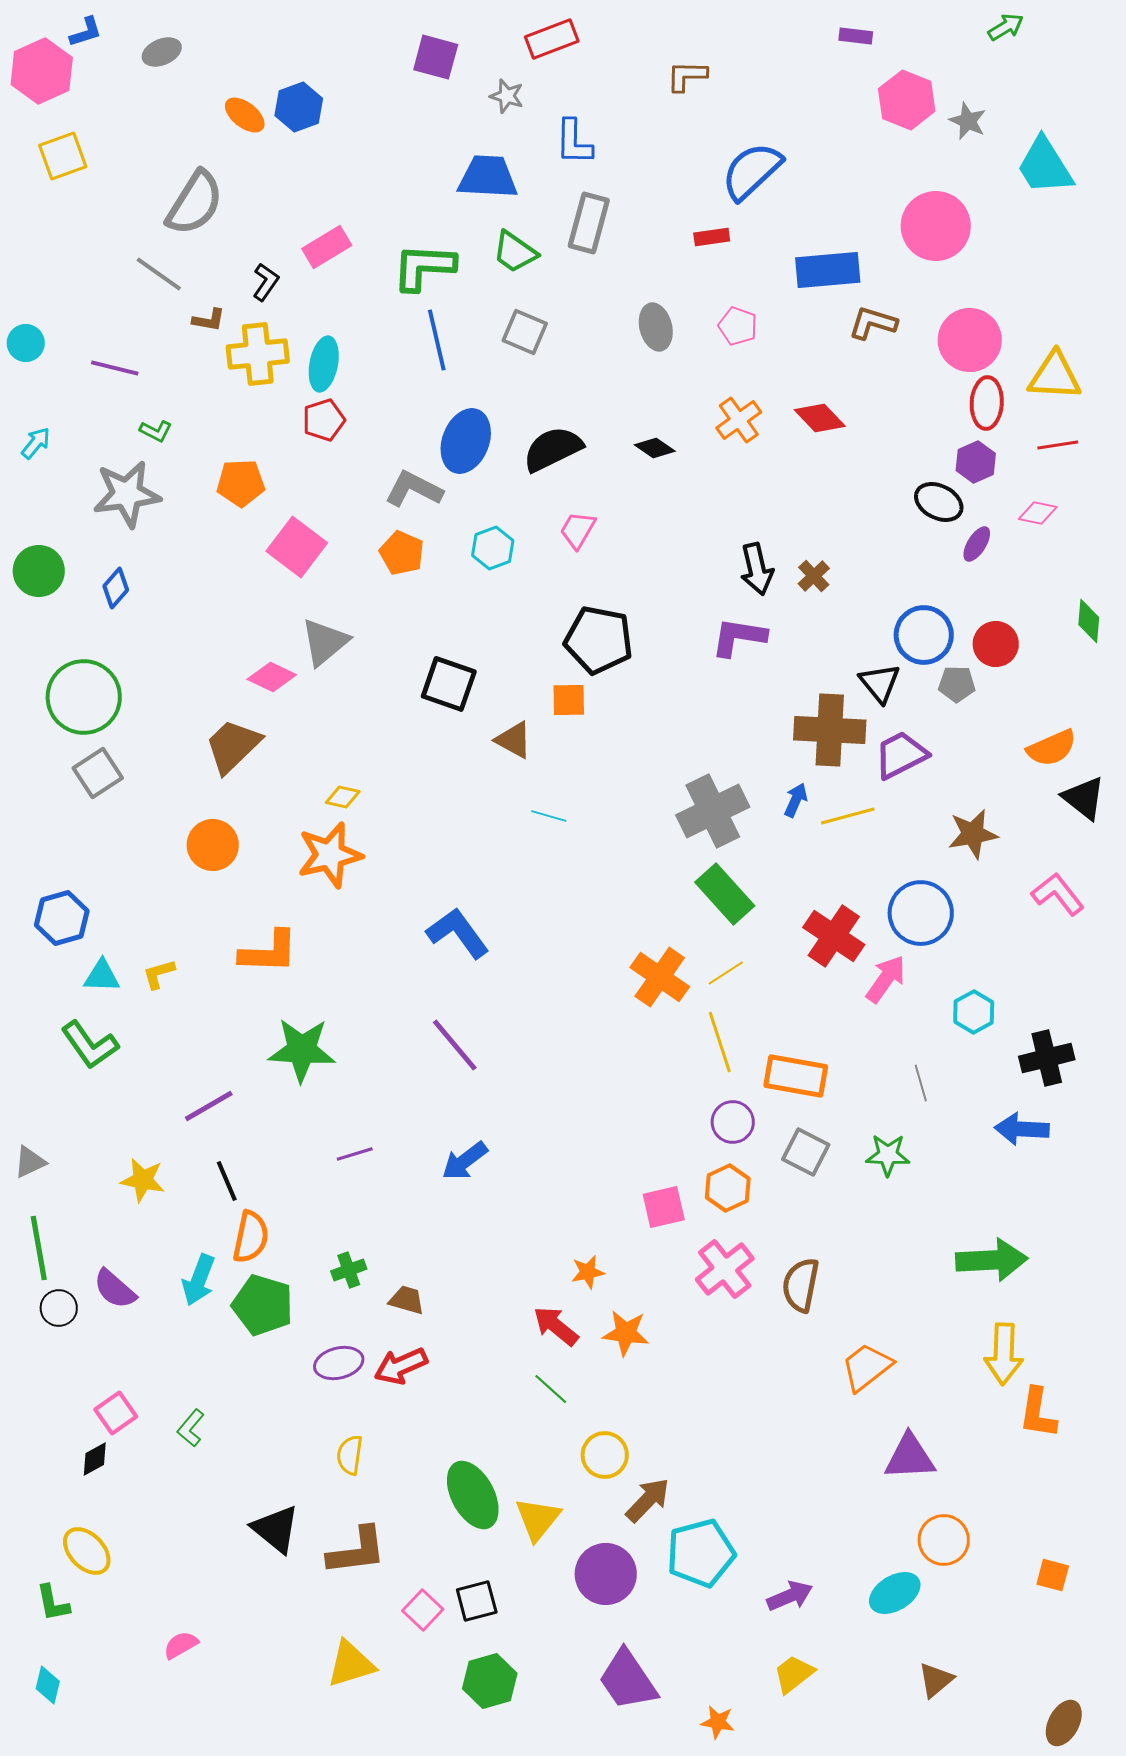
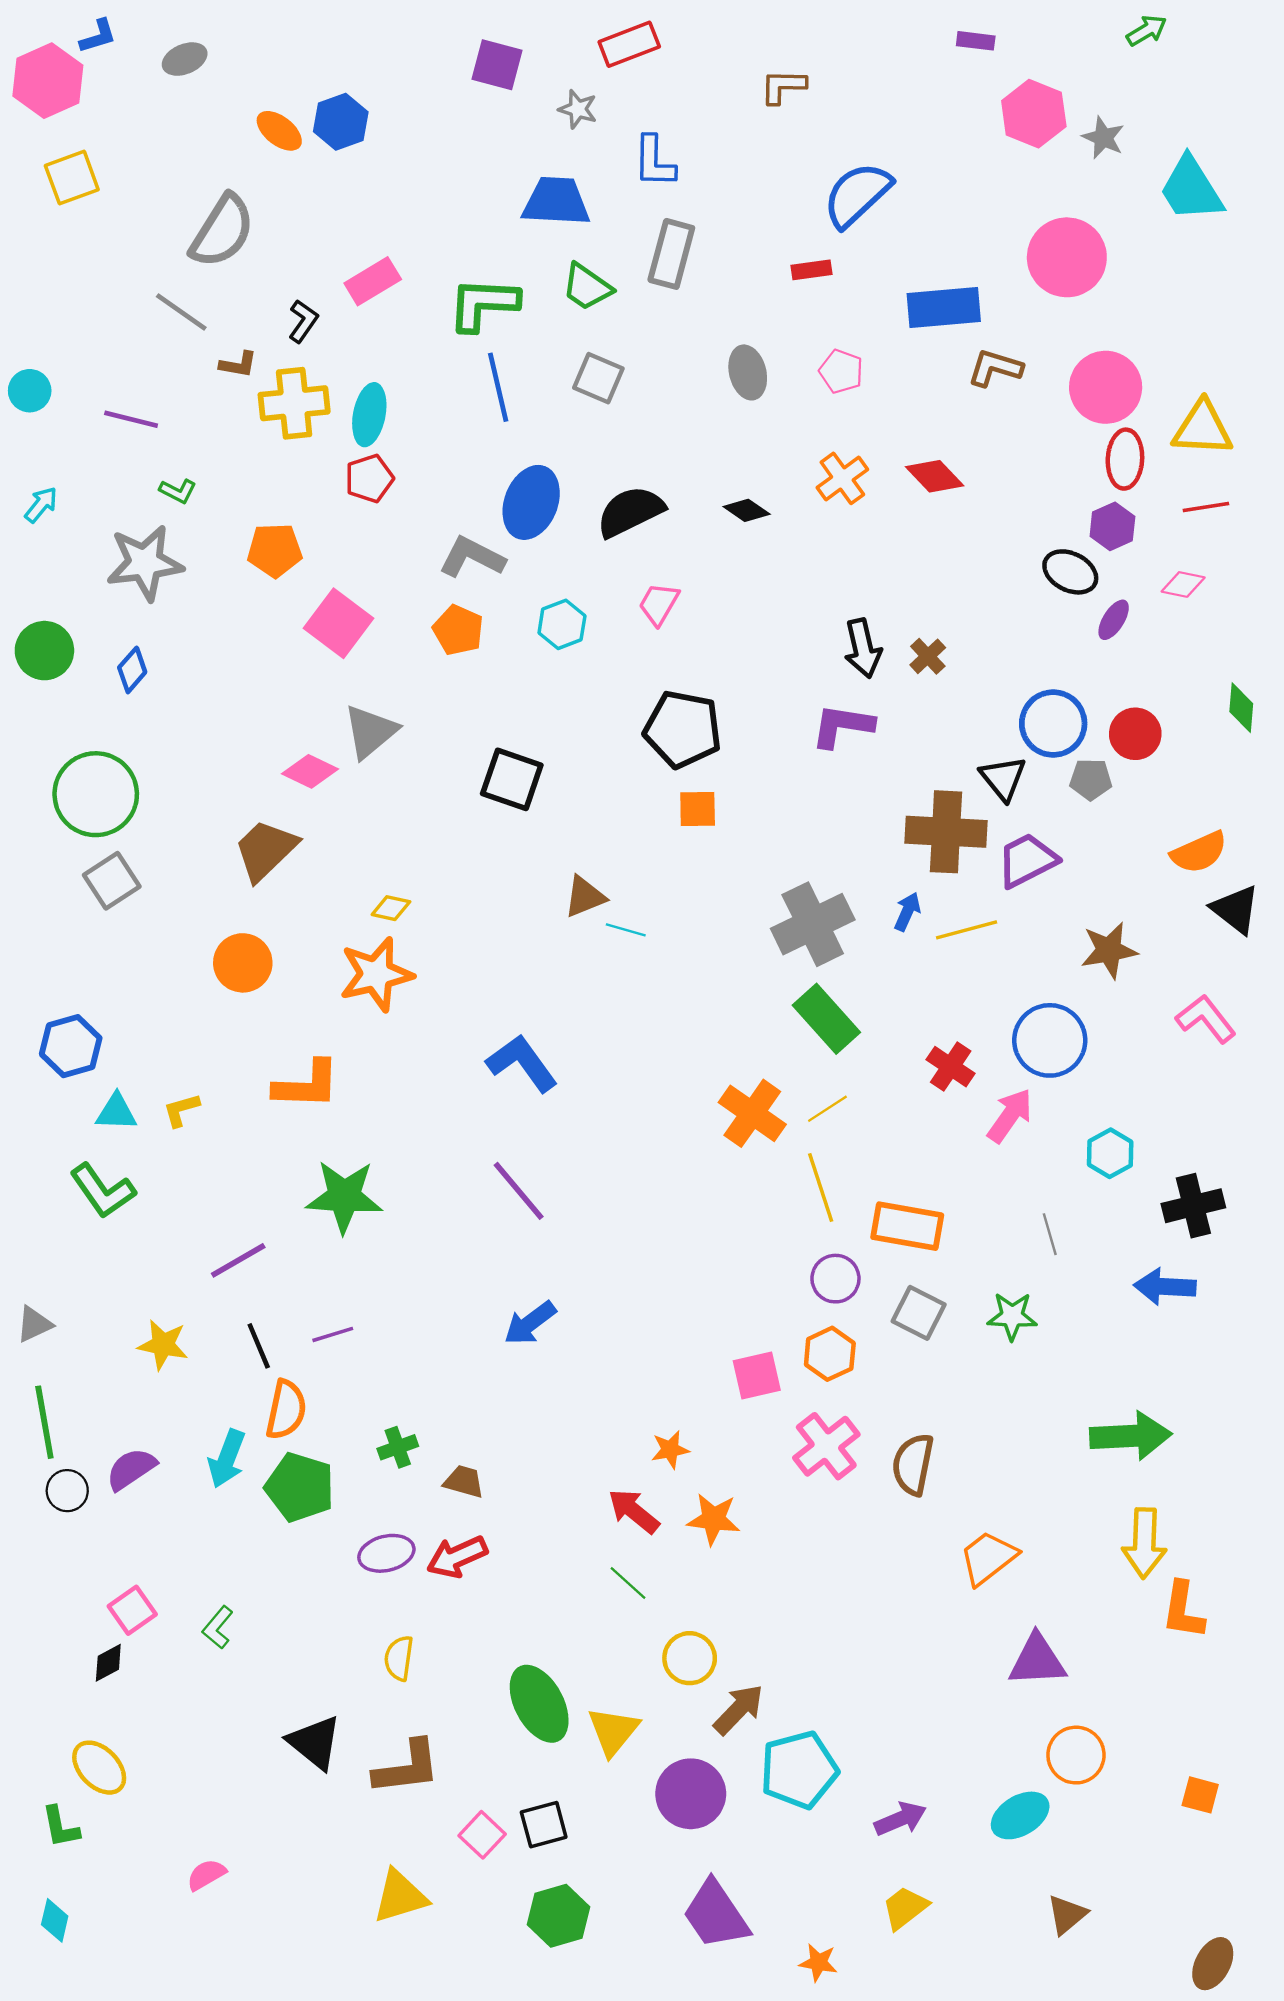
orange square: (569, 700) -> (698, 809), moved
brown triangle: (514, 740) -> (585, 897), moved, turned -51
red cross: (834, 936) -> (951, 1067), size x0.7
purple line: (355, 1154) -> (333, 1334), moved
purple semicircle: (115, 1289) -> (131, 1469), turned 105

